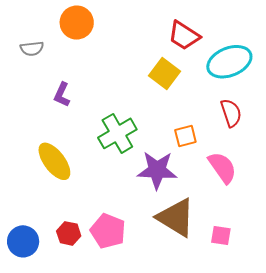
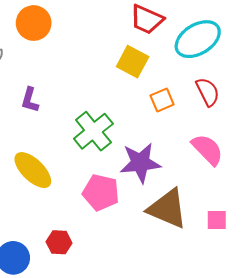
orange square: (185, 136) -> (162, 100), moved
pink pentagon: (108, 231) -> (101, 192), moved

